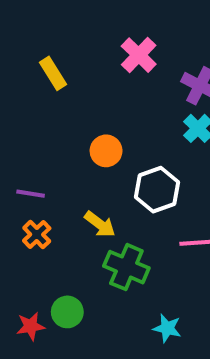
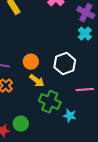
orange circle: (106, 151) -> (31, 62), moved
cyan star: (167, 328) -> (70, 116), moved

